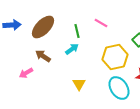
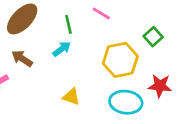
yellow triangle: (79, 84) -> (71, 97), turned -40
cyan ellipse: (119, 88) -> (126, 102), turned -50

